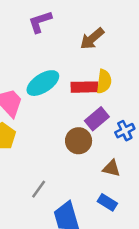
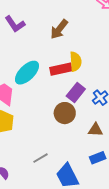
purple L-shape: (40, 22) -> (15, 24), turned -95
gray line: (39, 189) -> (41, 158), turned 35
blue rectangle: (107, 202) -> (98, 158), turned -42

